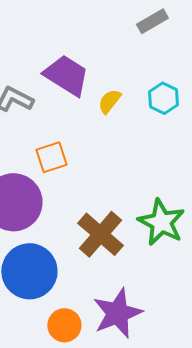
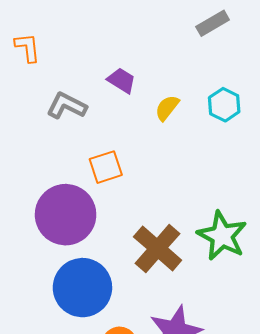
purple trapezoid: (66, 75) -> (122, 80), size x0.6

